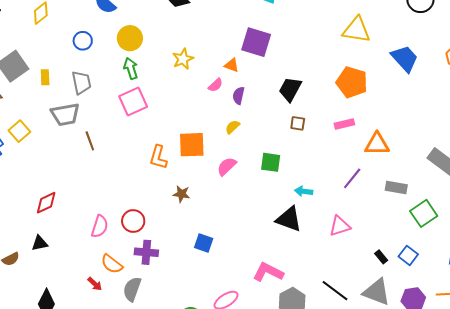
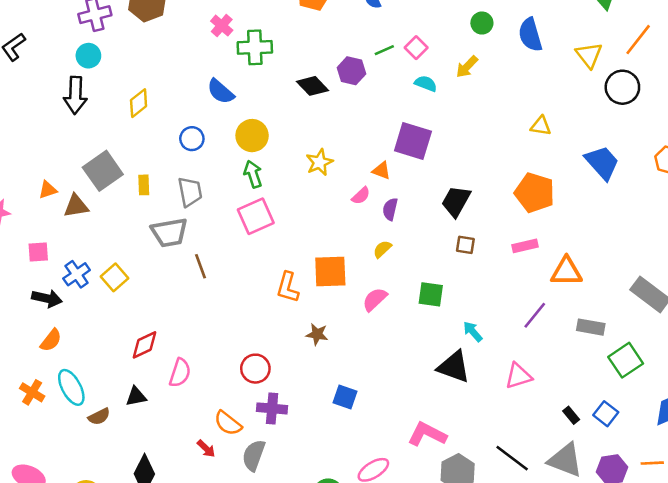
yellow triangle: (357, 30) -> (541, 126), size x0.6
yellow square: (19, 131) -> (115, 277), moved
cyan arrow: (304, 191) -> (473, 332), turned 42
pink semicircle: (100, 226) -> (180, 373), moved

